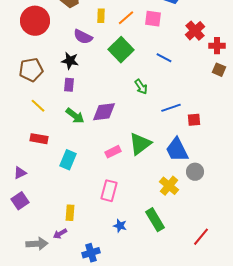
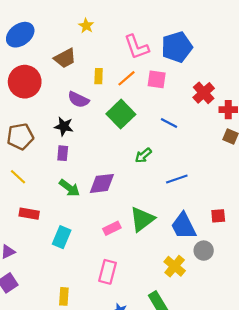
green arrow: (141, 87) -> (143, 155), turned 84
yellow line: (38, 106) -> (18, 177), moved
red square: (194, 120) -> (218, 216), moved

